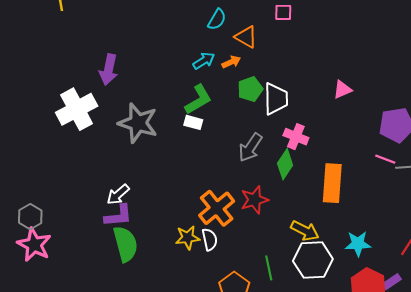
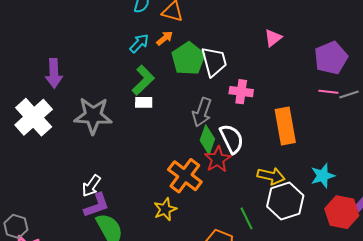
green pentagon: (250, 89) -> (188, 59), size x1.4
green diamond: (285, 164) -> (207, 140), moved
white semicircle: (210, 239) -> (232, 139), moved, size x1.4

